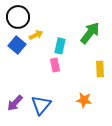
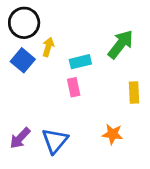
yellow arrow: (36, 35) -> (48, 47), turned -48
cyan rectangle: (60, 46) -> (80, 62), turned 63

